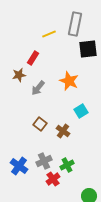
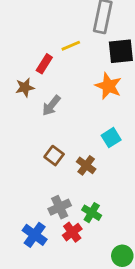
yellow line: (49, 34) -> (71, 46), moved
orange star: (69, 81) -> (108, 86), moved
green cross: (67, 165) -> (92, 213), turned -32
blue cross: (19, 166) -> (35, 235), moved

